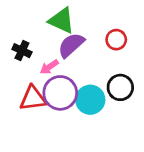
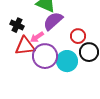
red circle: (116, 40) -> (78, 36), moved
red triangle: (33, 98) -> (25, 46), moved

